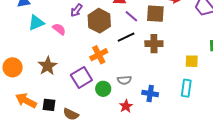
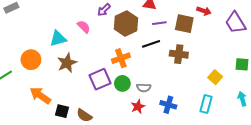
purple line: (131, 16) -> (159, 23), turned -56
cyan triangle: (36, 23) -> (58, 39), moved
yellow square: (192, 61) -> (215, 77), turned 32
green circle: (103, 89) -> (122, 83), moved
black square: (49, 105) -> (62, 111), moved
red star: (126, 106) -> (138, 107), moved

